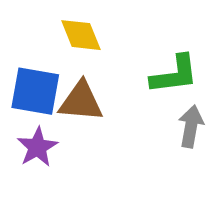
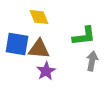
purple star: (37, 147) -> (46, 71), moved

